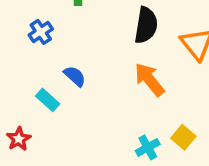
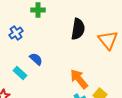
orange arrow: (149, 80) -> (79, 79), moved

